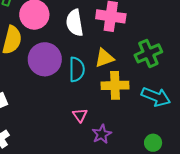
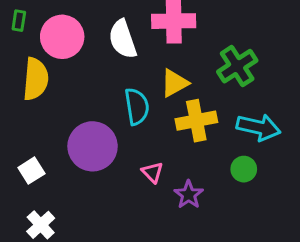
purple circle: (45, 59) -> (93, 146), moved
green circle: (153, 143) -> (244, 169), moved

